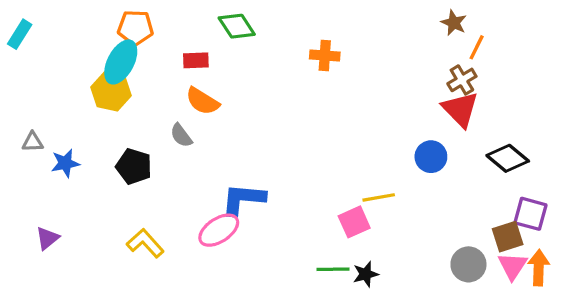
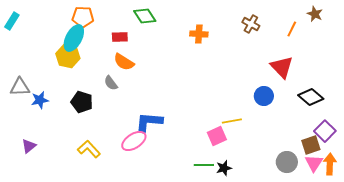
brown star: (454, 23) -> (315, 14), moved
brown cross: (462, 80) -> (251, 24), moved, turned -30
gray triangle: (33, 142) -> (20, 87), size x1.5
purple square: (530, 214) -> (325, 131), turned 30

